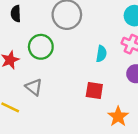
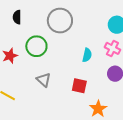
gray triangle: (34, 87) -> (44, 80), moved

